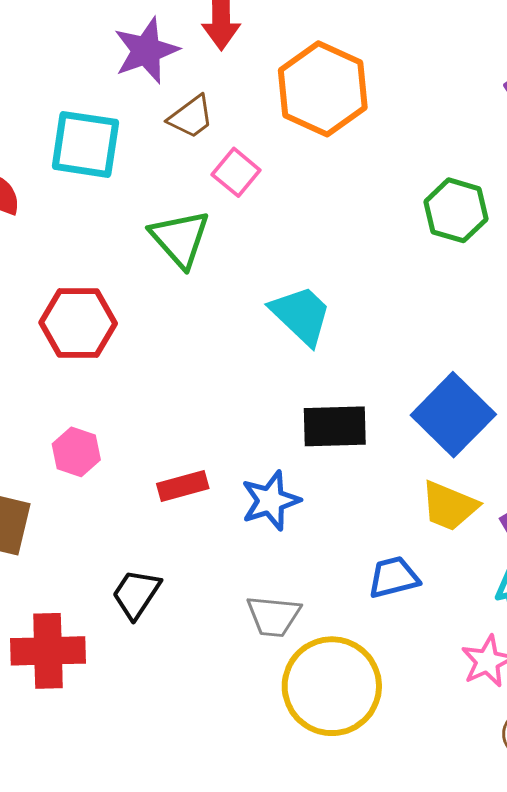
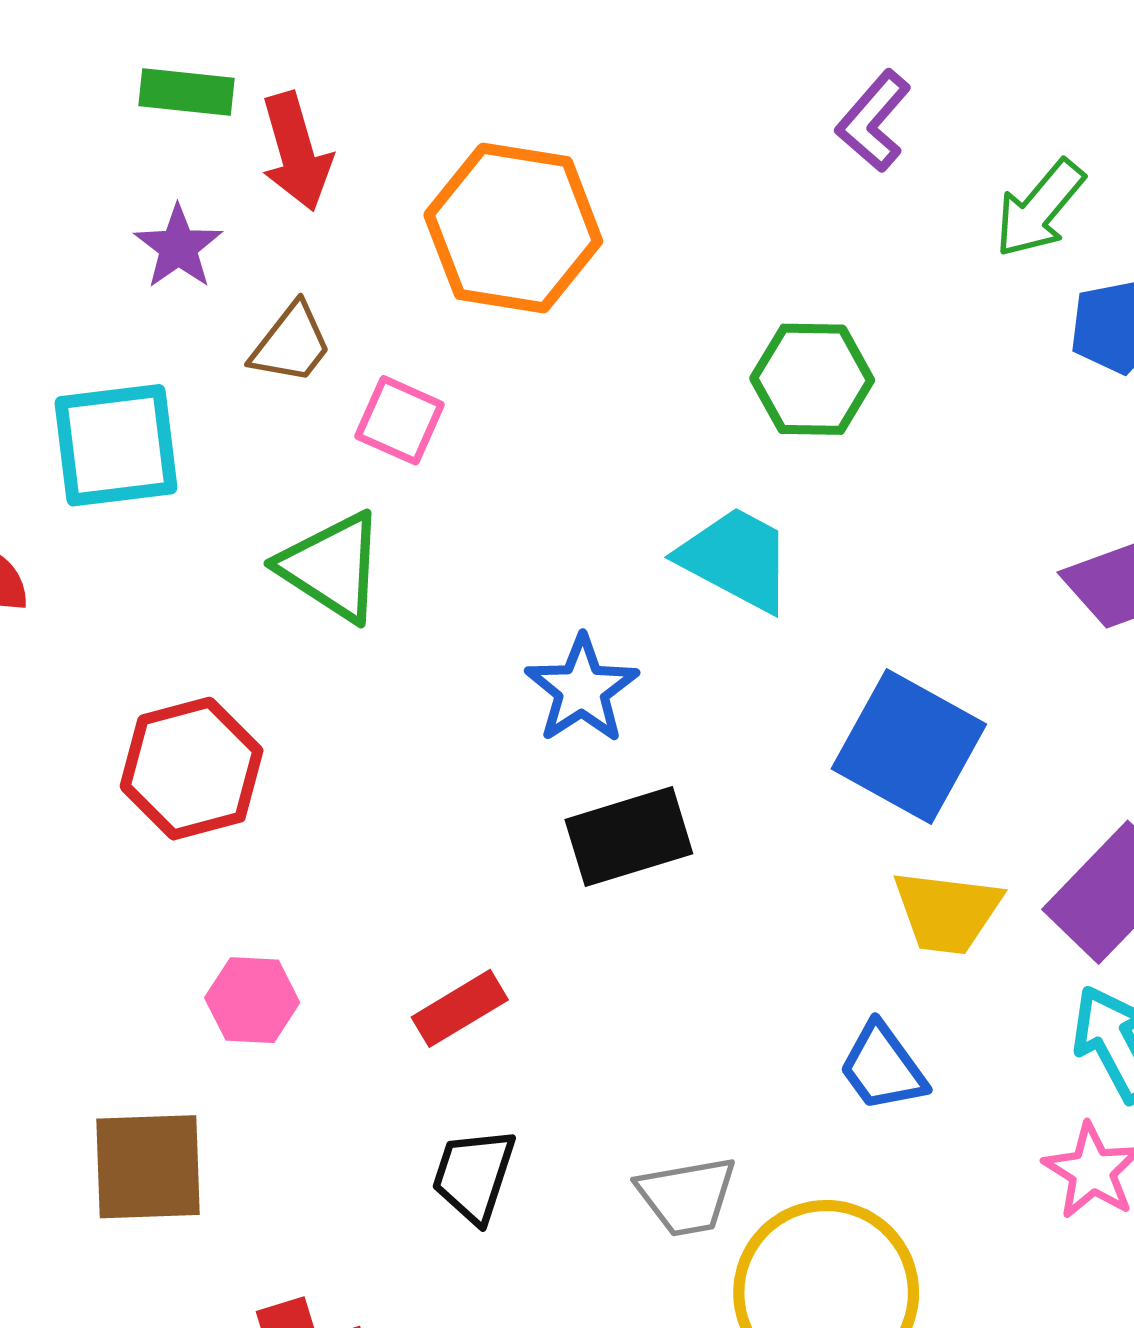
purple star: (146, 51) -> (178, 247), size x0.7
cyan trapezoid: (301, 315) -> (736, 559), moved
black rectangle: (335, 426) -> (629, 837), moved
blue star: (271, 501) -> (582, 689), moved
blue trapezoid: (394, 577) -> (883, 1067), turned -96
black trapezoid: (136, 594) -> (474, 1175), moved

